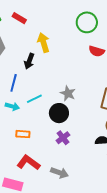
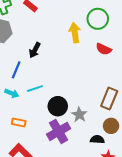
yellow arrow: (44, 43) -> (75, 33), moved
gray star: (68, 93) -> (79, 115), moved
purple cross: (63, 138) -> (59, 131), size x1.6

